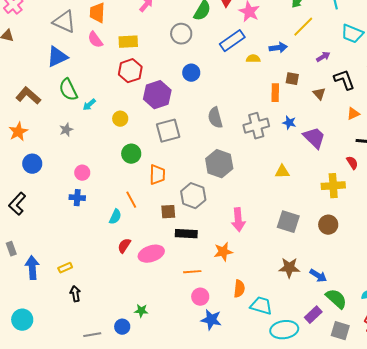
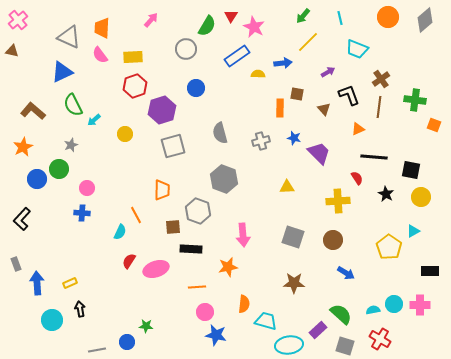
gray cross: (256, 126) -> (261, 141), size x0.7
green circle: (131, 154) -> (59, 169), moved
blue arrow: (318, 276) -> (346, 273), moved
cyan circle: (22, 320) -> (52, 320), moved

